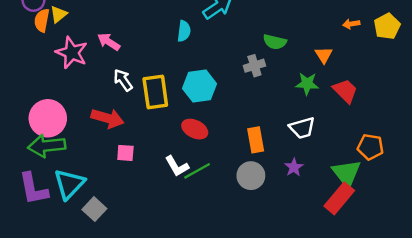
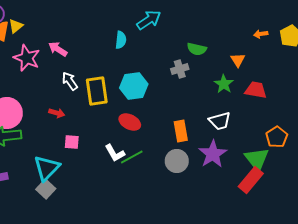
green star: (307, 84) -> (224, 84), turned 30
red trapezoid: (345, 91) -> (256, 90), turned -35
red arrow: (108, 118) -> (57, 113), size x0.6
orange pentagon: (370, 147) -> (277, 137), turned 30
purple star: (294, 167) -> (213, 154), size x1.8
cyan triangle: (69, 184) -> (47, 168), moved

